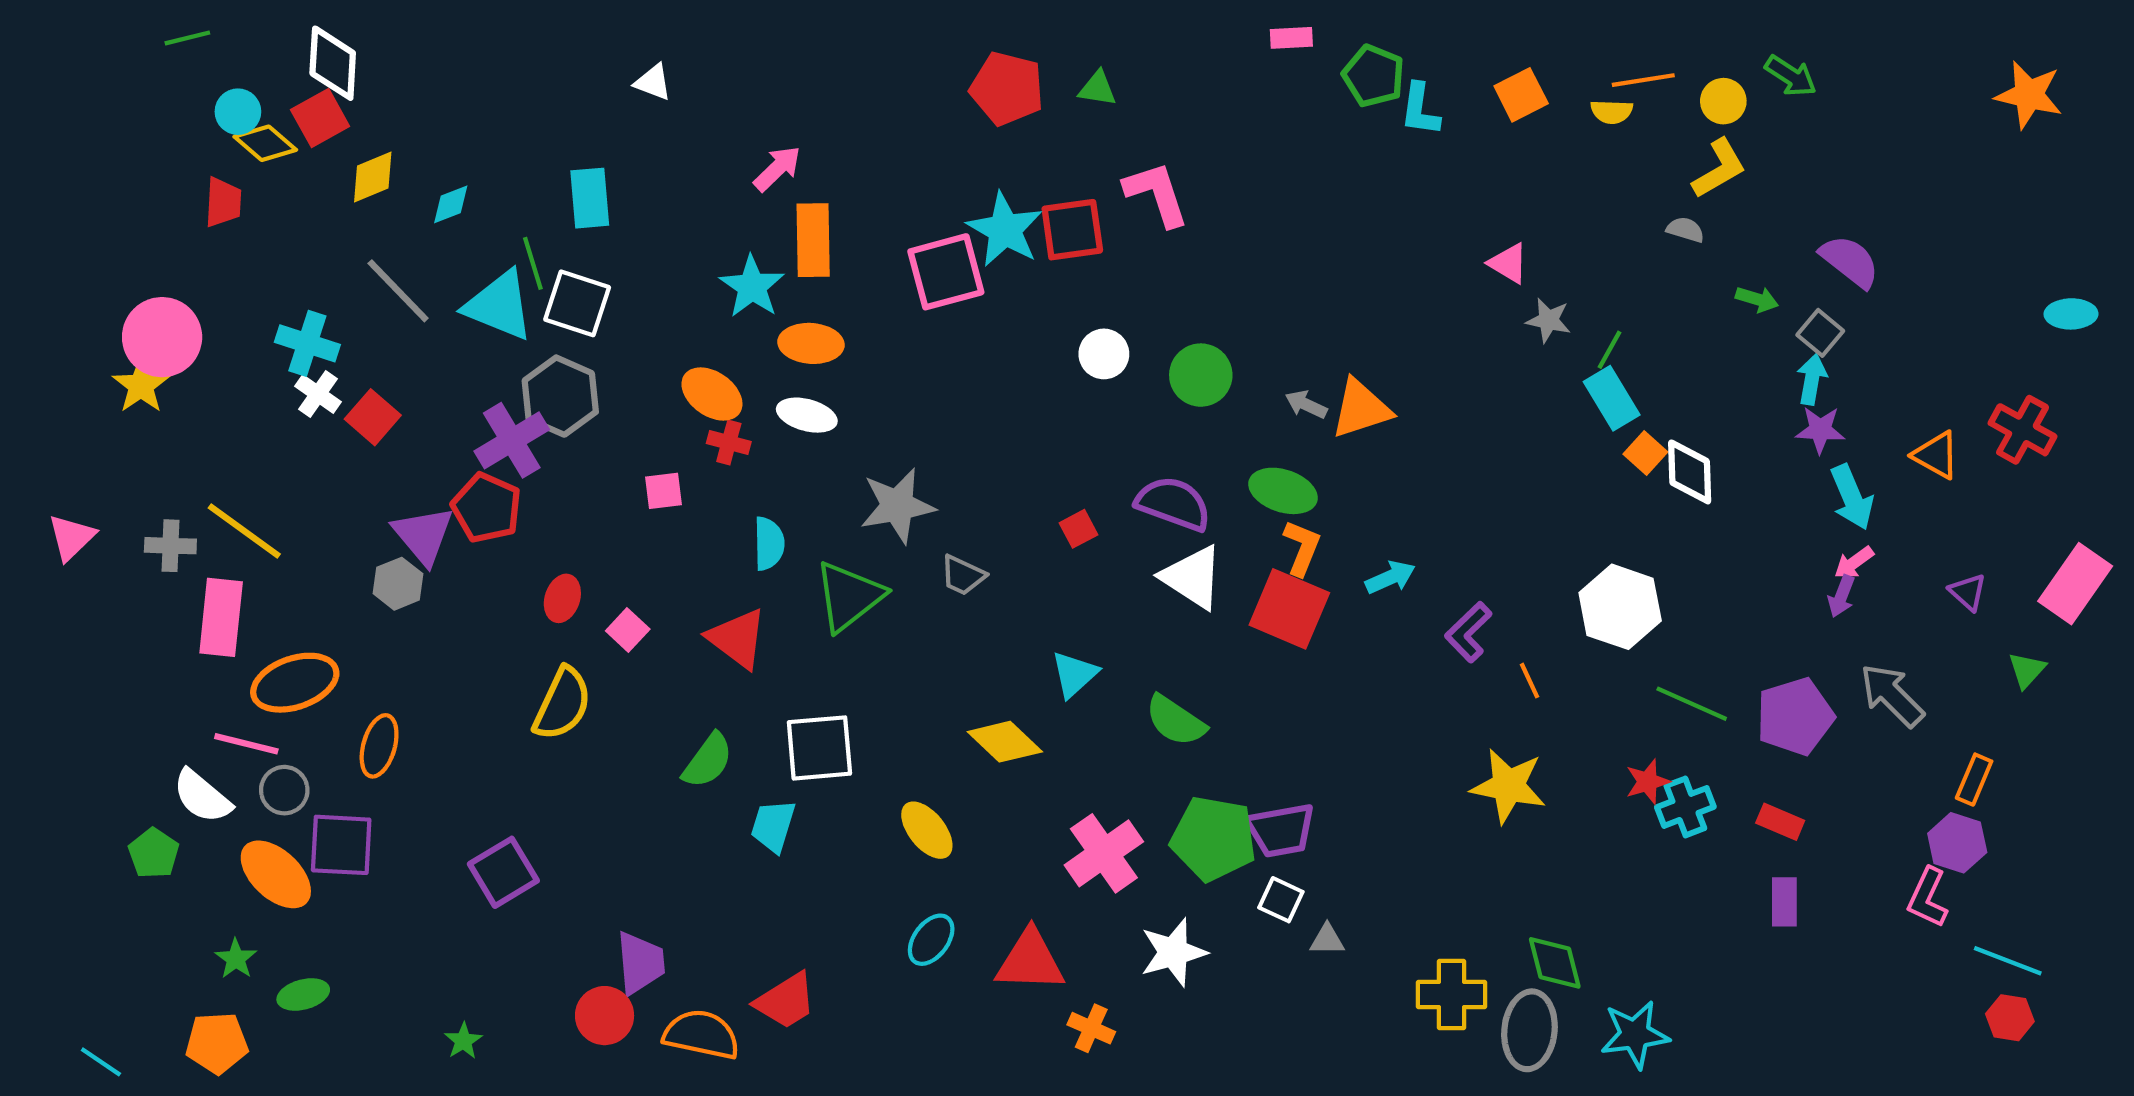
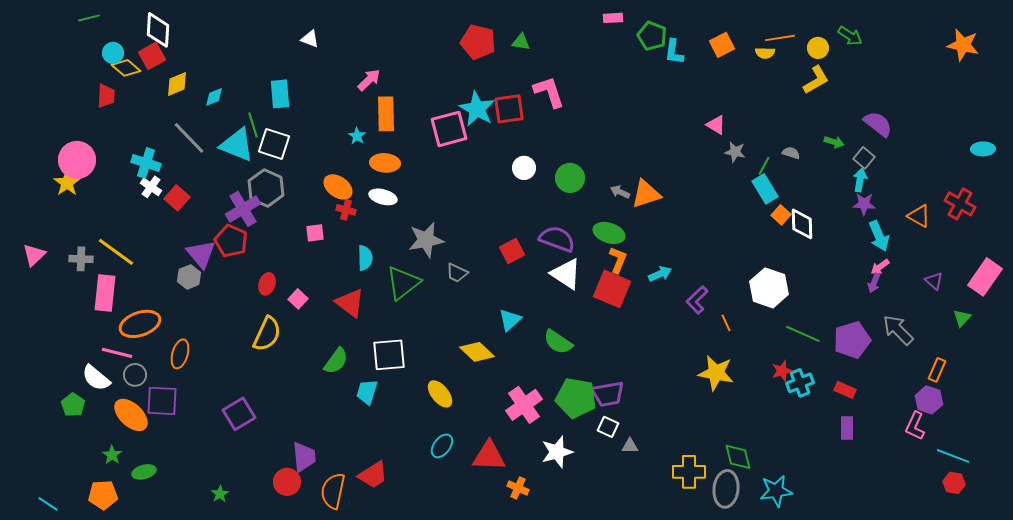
gray semicircle: (1685, 230) -> (791, 153), moved
cyan star: (752, 287) -> (357, 136), size x0.6
red square: (1079, 529) -> (512, 251), size x1.4
orange semicircle: (701, 1035) -> (333, 491), turned -90

